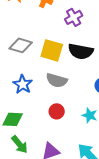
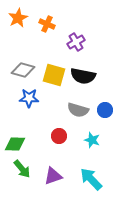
gray semicircle: (57, 80) -> (78, 110), moved
blue star: (23, 84) -> (29, 98), moved, turned -30

